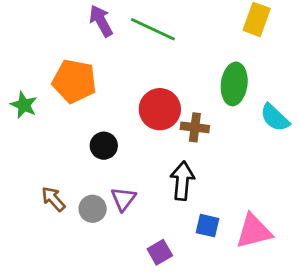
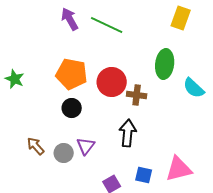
orange pentagon: (74, 81) -> (72, 74), moved
blue square: (208, 226) -> (144, 175), moved

